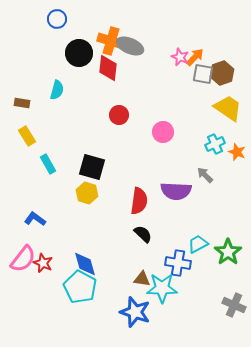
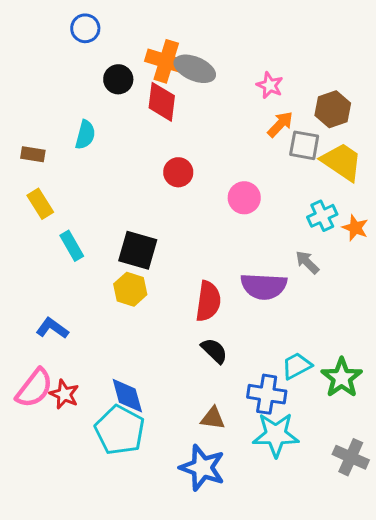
black circle: (79, 53) -> (118, 79), size x0.7
orange arrow: (195, 57) -> (280, 124), moved
gray square: (203, 74) -> (304, 145), moved
cyan star: (162, 288) -> (276, 435), moved

